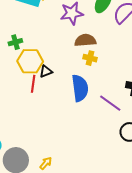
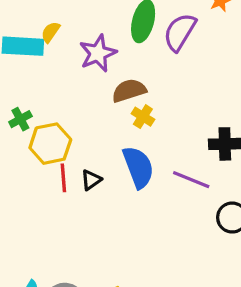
yellow cross: (90, 58) -> (143, 117), turned 32
black triangle: (46, 71) -> (91, 180), moved

